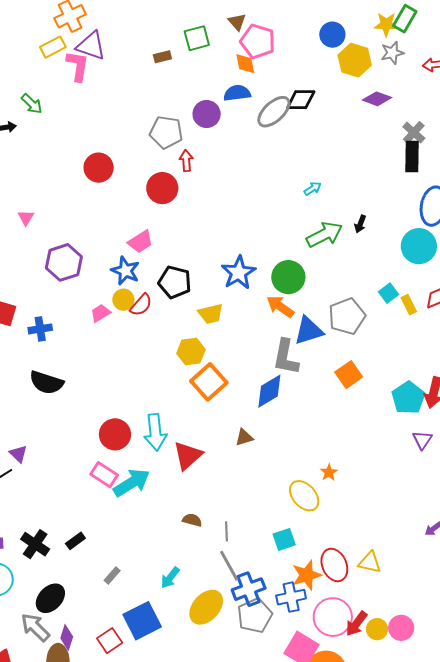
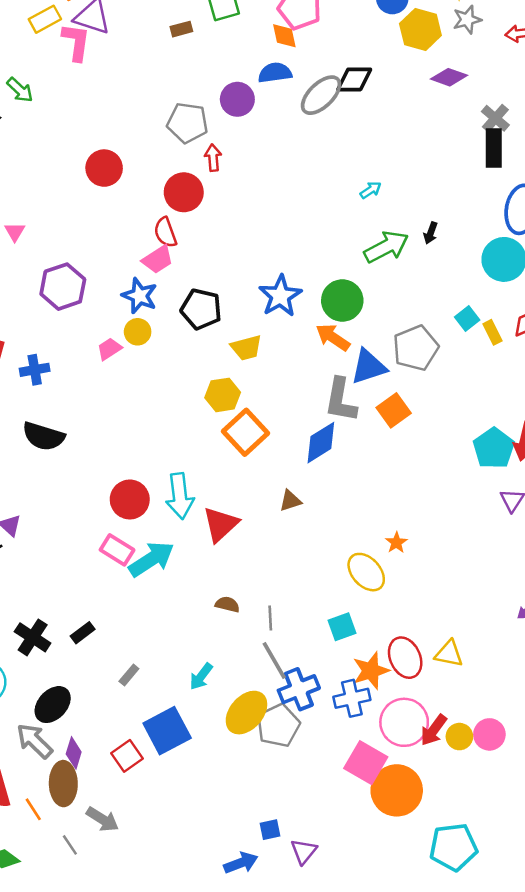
red semicircle: (141, 305) -> (165, 232), moved, turned 120
orange square: (349, 375) -> (394, 410), moved
gray pentagon: (255, 616) -> (278, 725), moved

